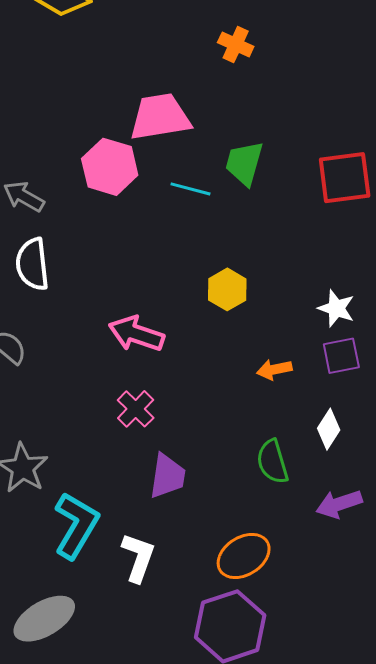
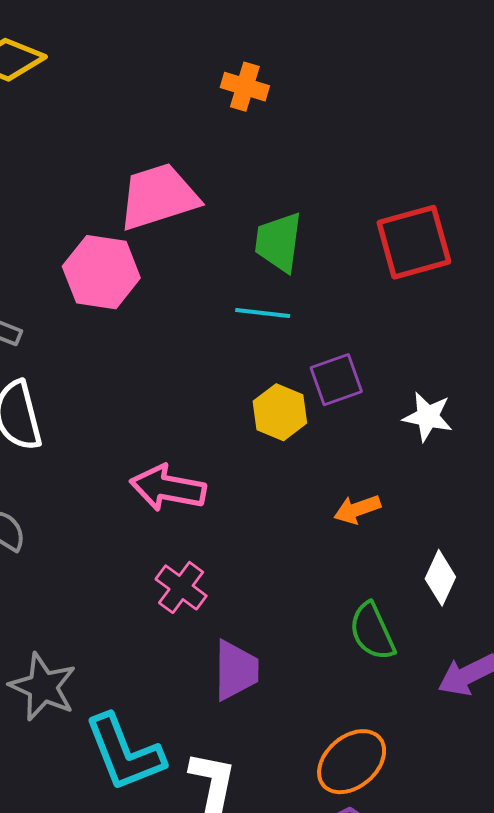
cyan line: (191, 189) -> (263, 313), moved
purple square: (341, 356) -> (336, 380), moved
cyan L-shape: (76, 525) -> (124, 753), turned 136

